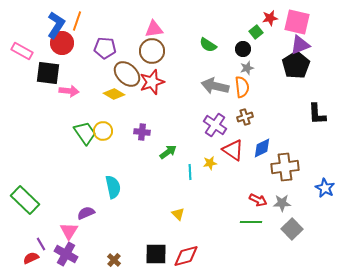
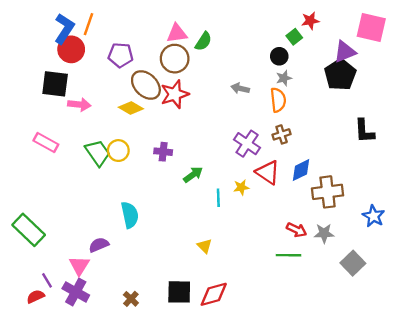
pink square: (297, 22) -> (371, 28), moved
green semicircle: (208, 45) -> (203, 41), moved, turned -90
pink rectangle: (22, 51) -> (46, 142), moved
gray arrow: (215, 86) -> (240, 88), moved, size x0.6
gray square: (292, 229) -> (353, 263), moved

